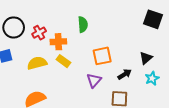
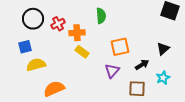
yellow semicircle: (37, 63) -> (36, 65), moved
cyan star: (152, 78) -> (163, 78), moved

